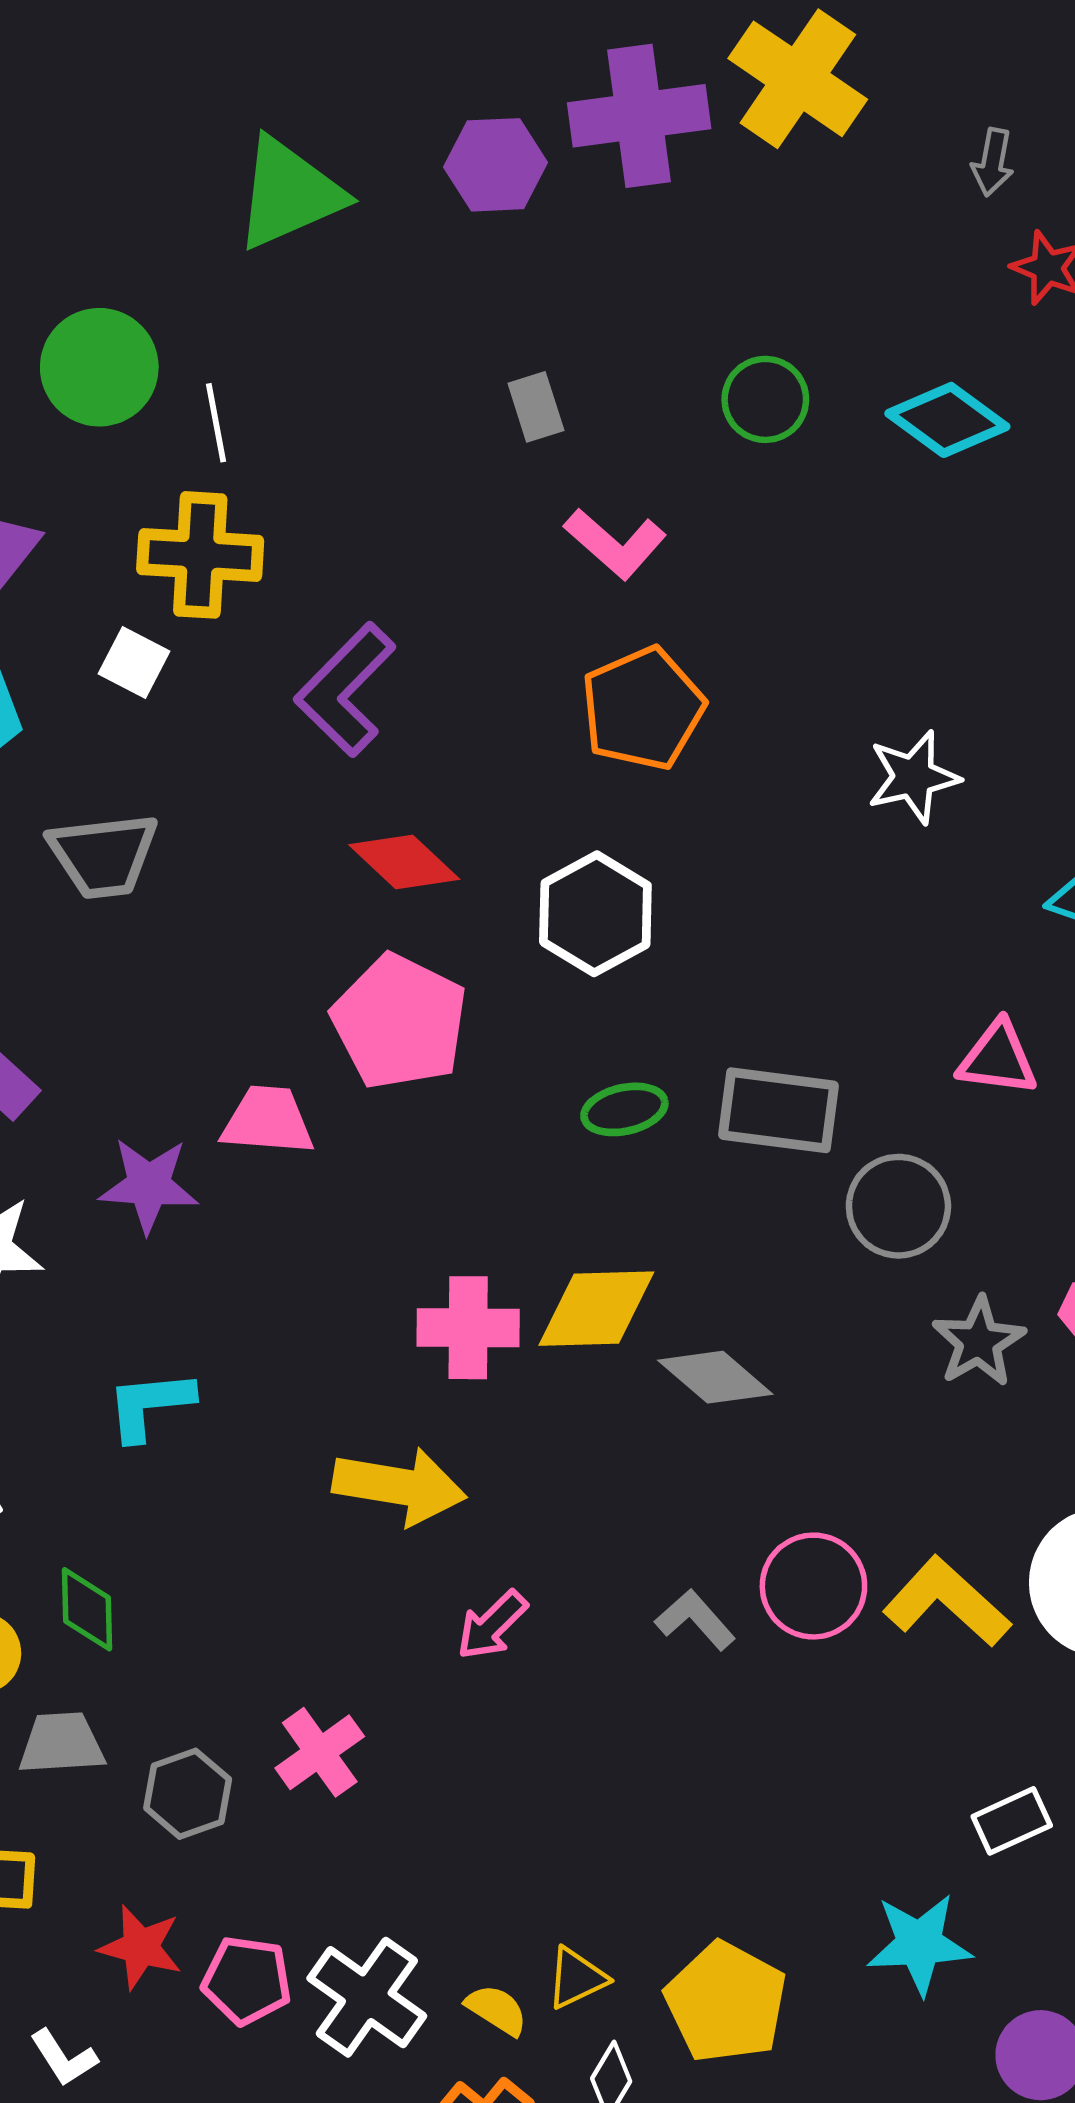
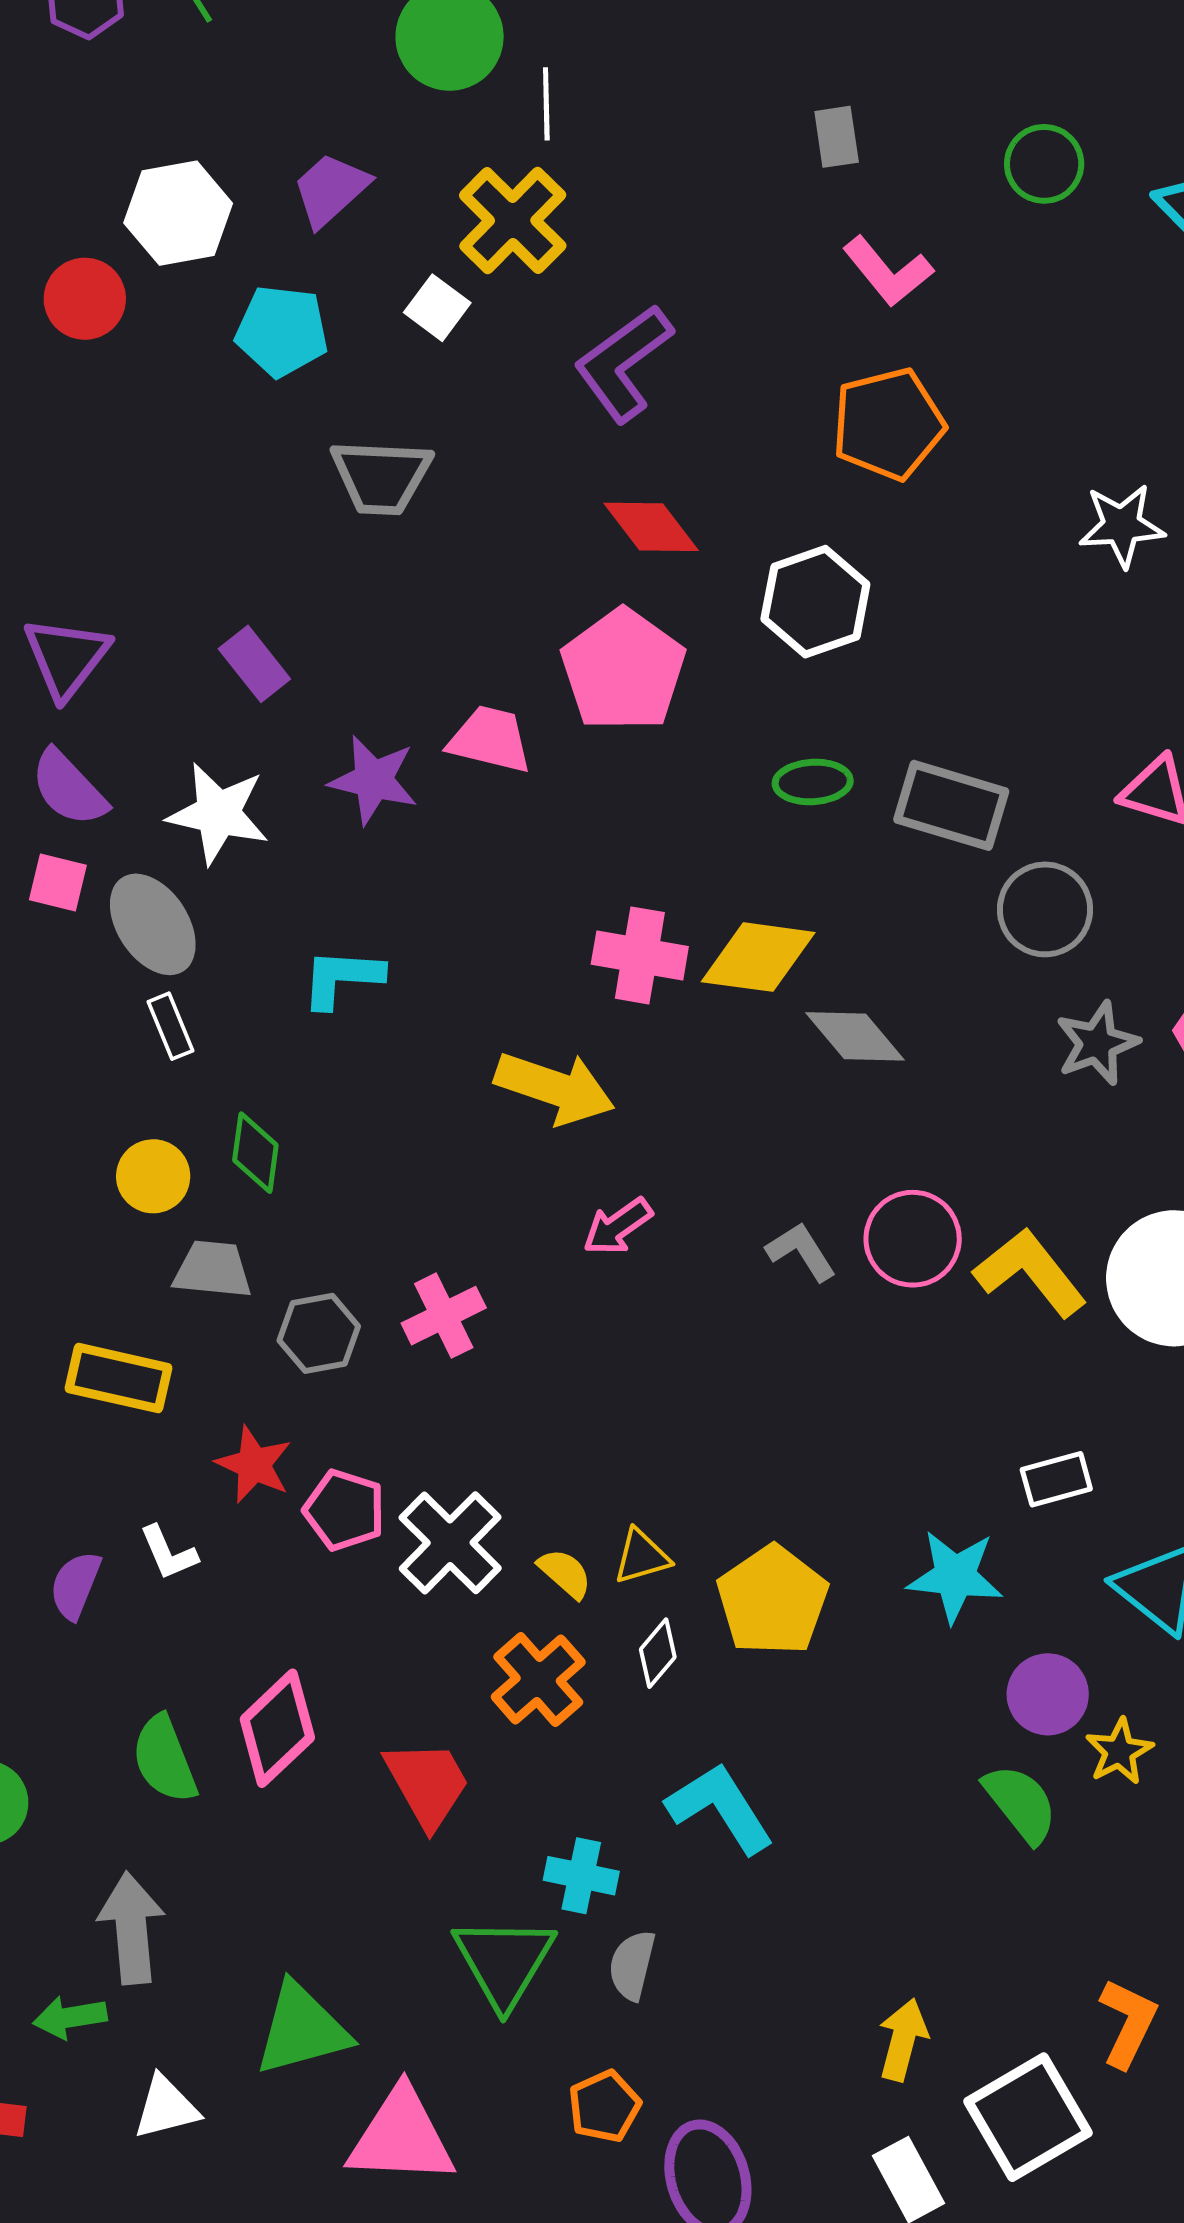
yellow cross: (200, 555) -> (513, 221), turned 32

